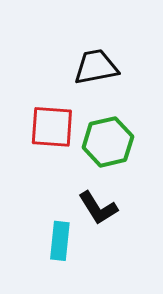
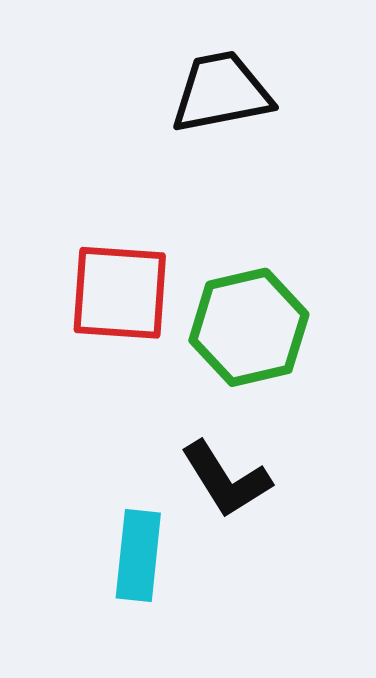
black trapezoid: (96, 67) -> (221, 92), moved

